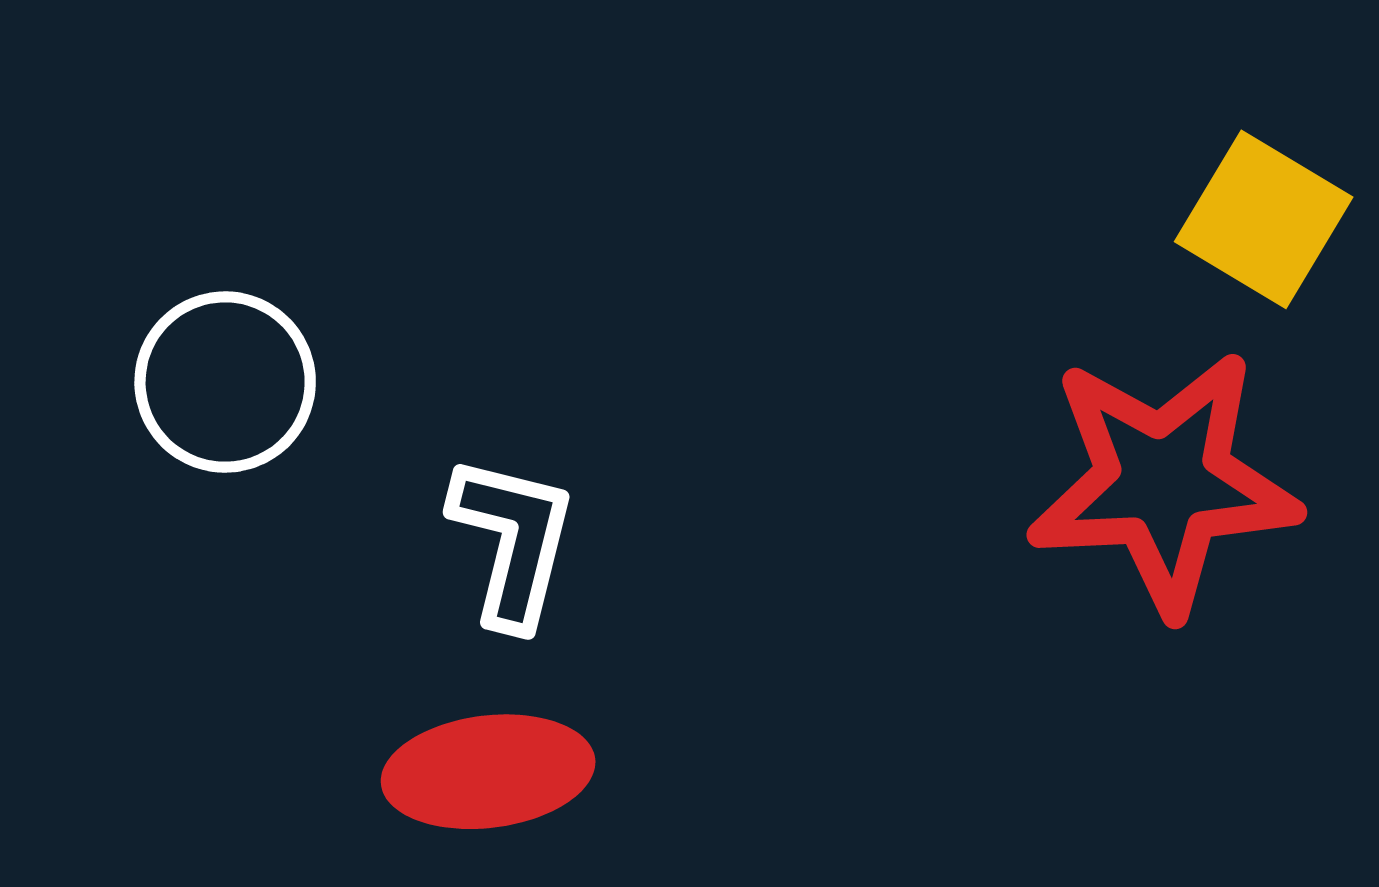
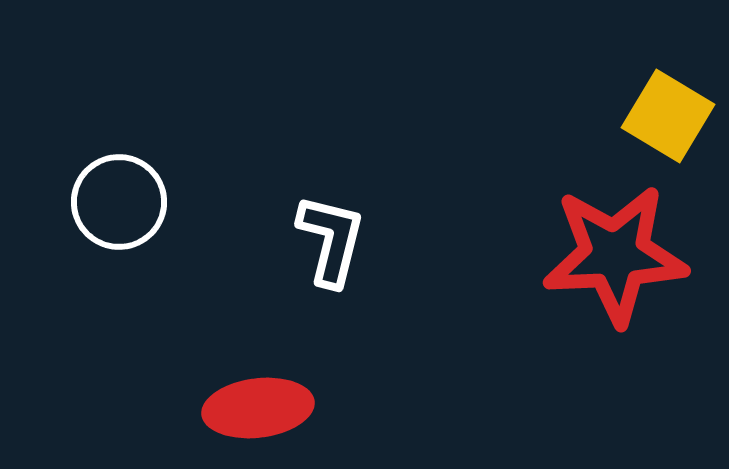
white L-shape: (513, 541) -> (331, 240), moved

